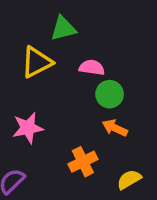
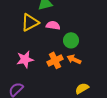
pink semicircle: (92, 68) -> (53, 25), moved
orange cross: (83, 162) -> (55, 60), moved

